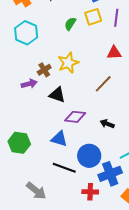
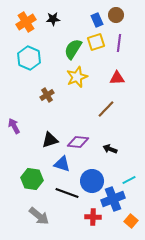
green semicircle: (70, 24) -> (73, 49), size x1.5
yellow star: (68, 63) -> (77, 77), moved
purple arrow: (29, 84) -> (14, 126), moved, turned -105
black triangle: (57, 95) -> (50, 140), moved, turned -36
green hexagon: (19, 143) -> (32, 179), moved

